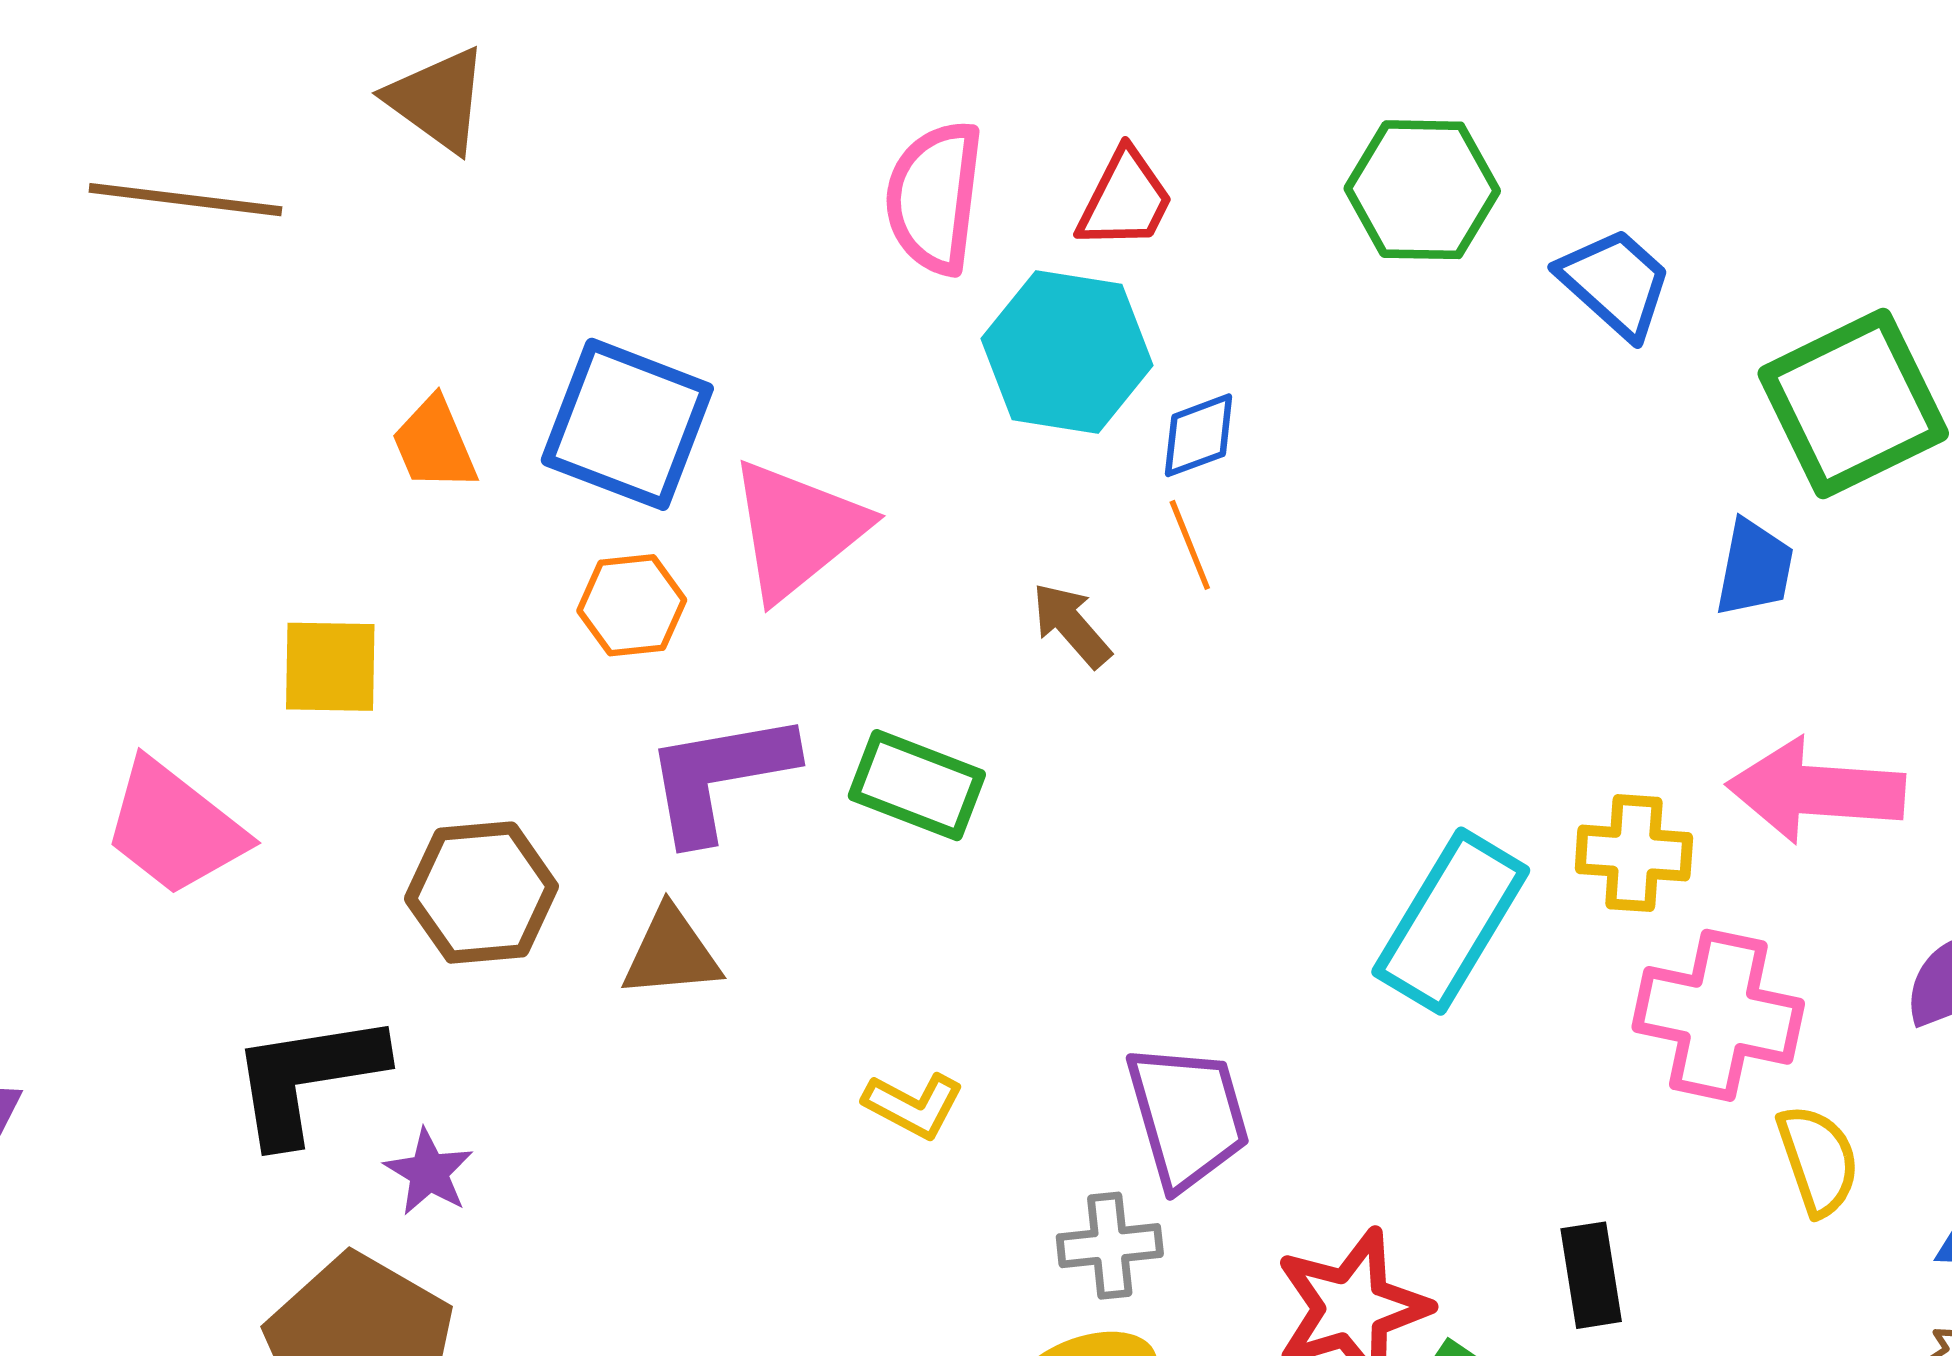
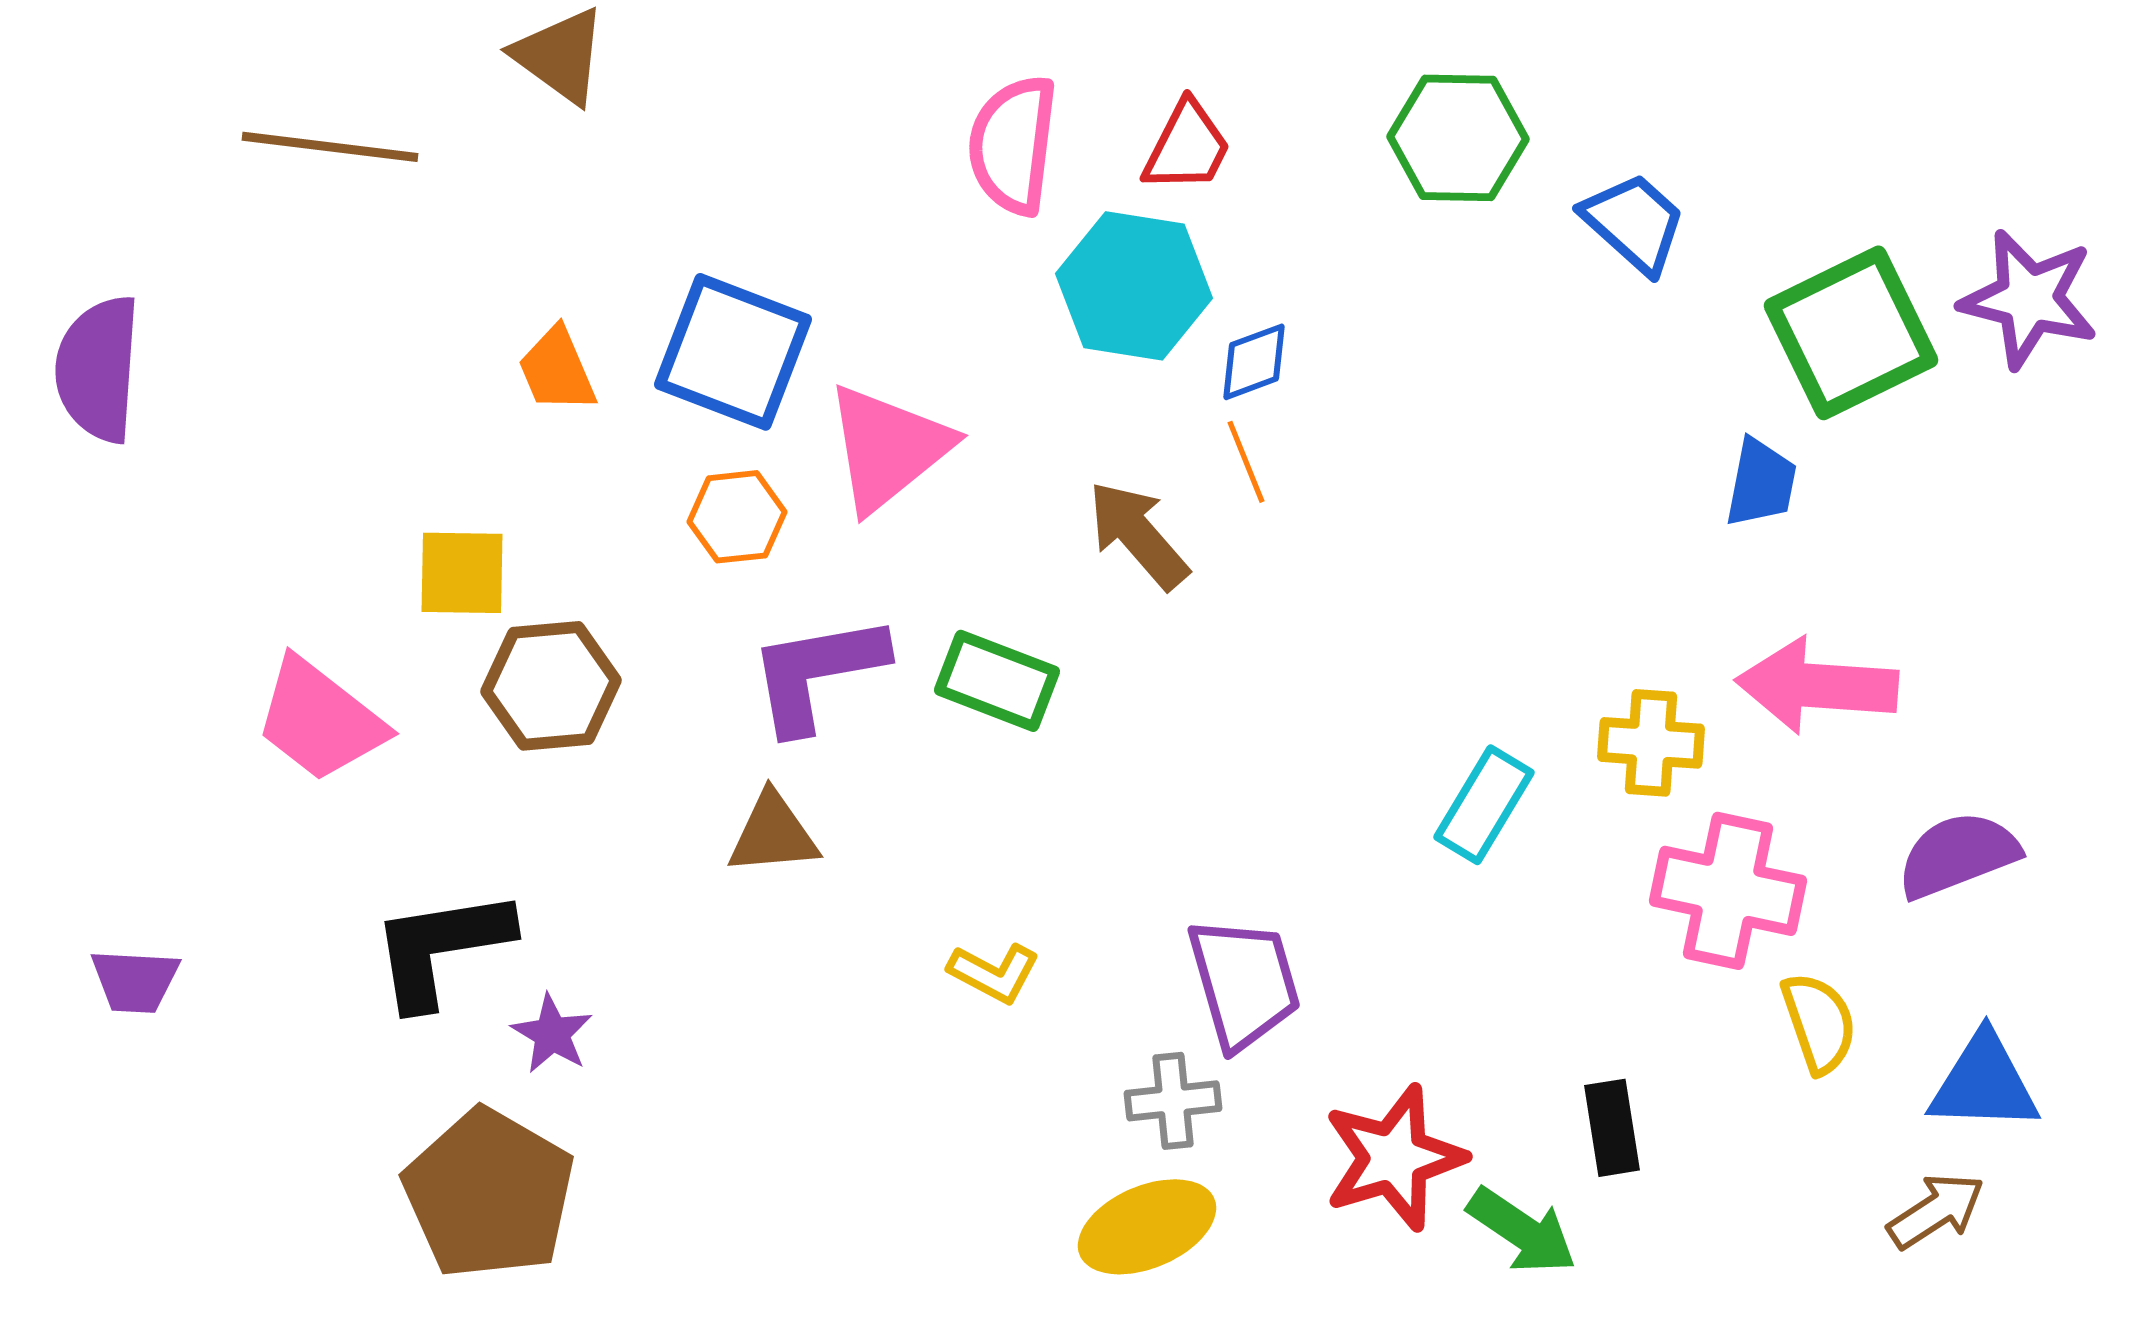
brown arrow: (1071, 625) -> (1138, 535), size x1.4
brown hexagon: (481, 893) -> (551, 686), moved
cyan rectangle: (1451, 921) -> (1484, 805), size x0.7

